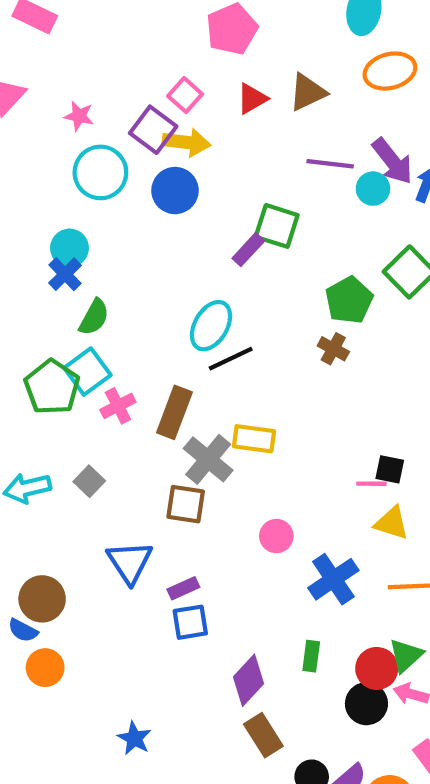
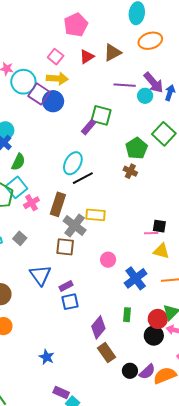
purple square: (153, 130) -> (39, 94), moved
cyan circle: (100, 172) -> (23, 82), moved

